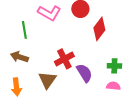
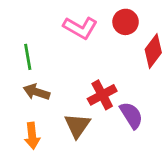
green line: (24, 30) -> (28, 57), moved

